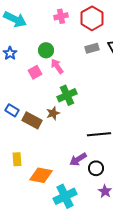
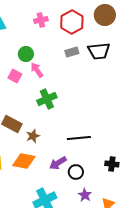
pink square: (35, 72) -> (15, 76), turned -32
brown star: (53, 113) -> (33, 136), moved
orange diamond: (41, 175) -> (24, 161), moved

